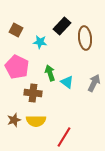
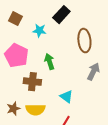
brown ellipse: (85, 38) -> (84, 41), moved
cyan triangle: (67, 82) -> (66, 97), moved

